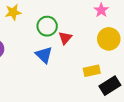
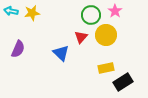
green circle: (47, 26) -> (91, 15), moved
yellow circle: (109, 39) -> (106, 35), moved

